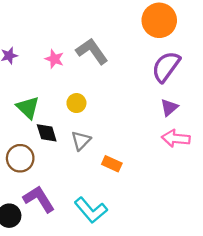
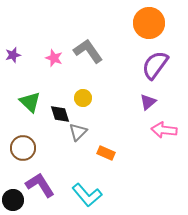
yellow circle: (76, 103) -> (83, 98), moved
purple triangle: (169, 107) -> (148, 102), moved
black diamond: (47, 133) -> (60, 114), moved

